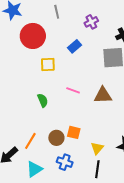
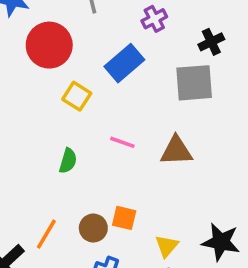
blue rectangle: (75, 46) -> (124, 63), size x1.5
yellow square: (48, 65) -> (77, 96), turned 35
green semicircle: (43, 100) -> (68, 161), turned 40

